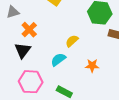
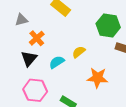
cyan semicircle: (58, 60) -> (57, 62), moved
orange star: (92, 66) -> (97, 78), size x1.5

